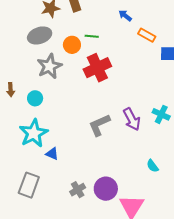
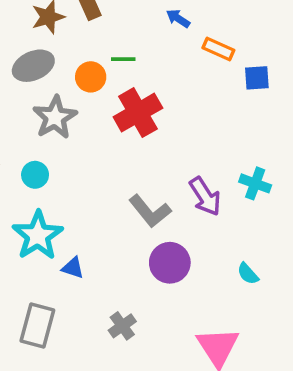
gray L-shape: (99, 125) -> (150, 211), turned -100
purple circle: (106, 189) -> (170, 263), moved

